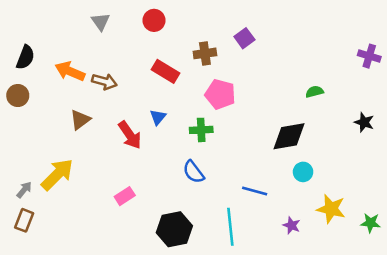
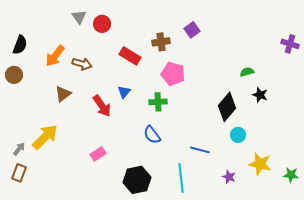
red circle: (154, 20) -> (102, 24), moved
orange arrow: (70, 71) -> (55, 56), turned -75
black star: (364, 122) -> (260, 95), moved
black diamond: (289, 136) -> (227, 107), turned -40

